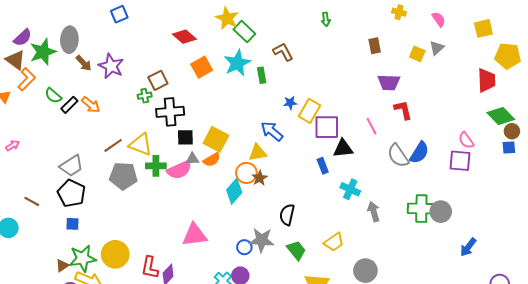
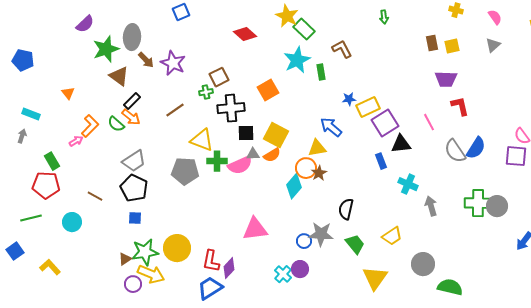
purple semicircle: (23, 38) -> (85, 24), moved
yellow square: (417, 54) -> (452, 46), moved, turned -35
brown triangle: (15, 60) -> (119, 76), moved
orange square: (202, 67) -> (268, 90), moved
orange L-shape: (27, 79) -> (90, 126), moved
green semicircle: (53, 96) -> (116, 124), moved
orange arrow: (91, 105) -> (131, 117), moved
yellow rectangle: (309, 111) -> (368, 107), turned 35
purple square: (327, 127) -> (385, 123), turned -32
brown line: (113, 145) -> (175, 110), moved

